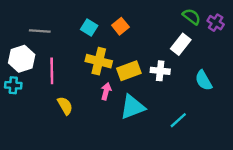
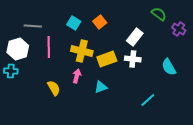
purple cross: (216, 23) -> (179, 29), moved
white rectangle: (181, 44) -> (135, 37), moved
pink line: (52, 71) -> (49, 47), moved
pink arrow: (106, 91) -> (77, 76), moved
cyan triangle: (132, 107) -> (101, 87), moved, size x0.6

